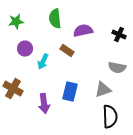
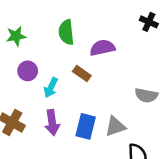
black cross: (119, 35) -> (149, 22), moved
gray triangle: (103, 90) -> (115, 126), moved
purple arrow: (44, 104) -> (52, 122), moved

